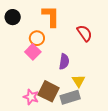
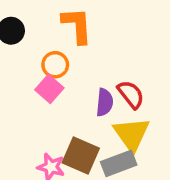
red semicircle: (85, 33) -> (131, 94), moved
yellow triangle: (79, 81) -> (132, 134), size x1.6

